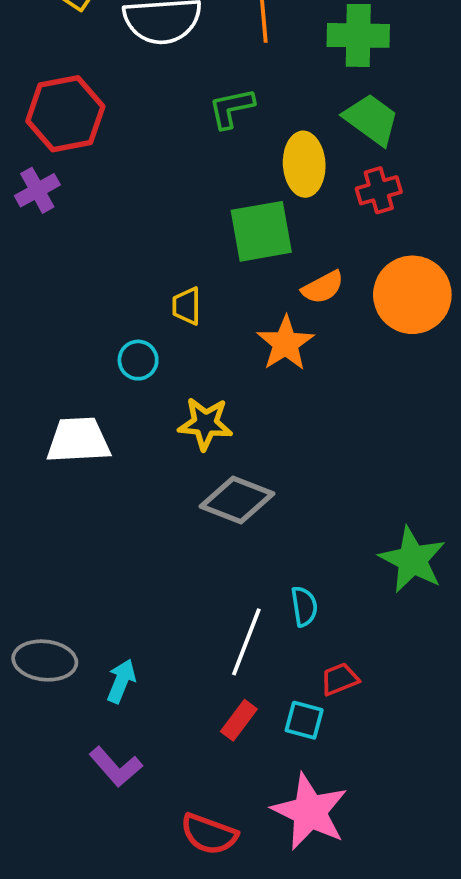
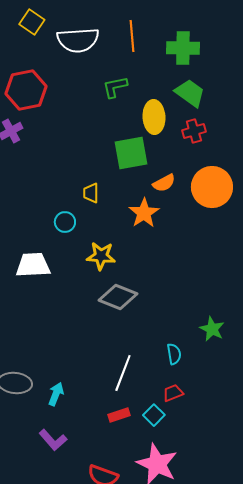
green star: (412, 560) -> (212, 329), size x0.7
cyan semicircle: (304, 606) -> (174, 354), moved
red rectangle: (239, 720) -> (119, 415), turned 35
cyan square: (304, 720) -> (154, 415), turned 30

